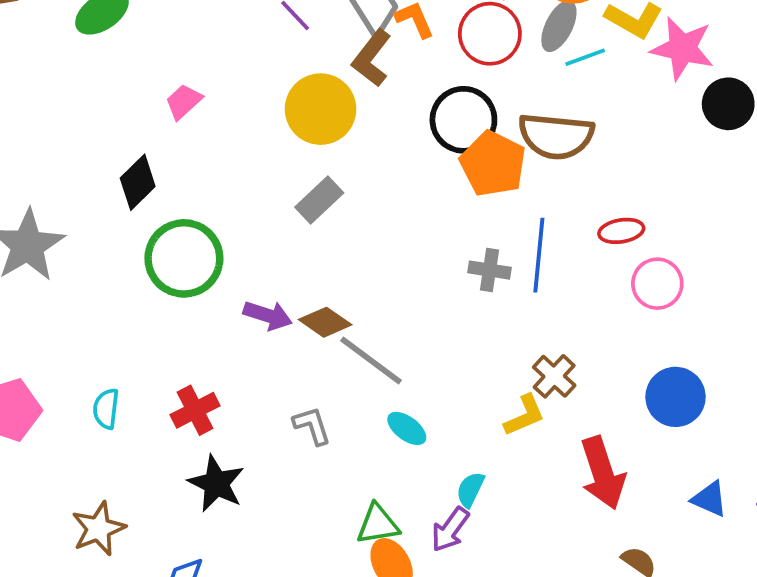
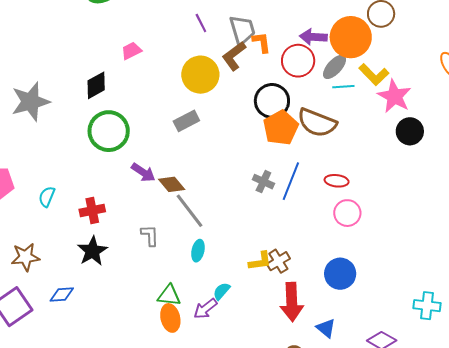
brown cross: (554, 376) -> (278, 261), moved
cyan ellipse: (407, 428) -> (198, 251), turned 50
blue triangle: (709, 499) -> (326, 328), moved

